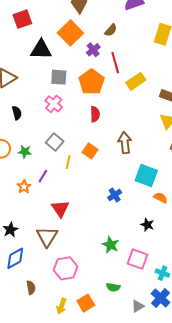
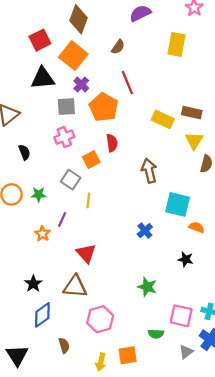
red square: (22, 19) -> (40, 40), moved
purple cross: (93, 50) -> (81, 84), moved
yellow rectangle: (136, 81) -> (163, 119), moved, turned 66
pink cross: (54, 104) -> (64, 137), turned 36
orange square: (90, 151) -> (91, 160), moved, turned 35
brown triangle: (47, 237) -> (75, 286), turned -50
pink square: (138, 259) -> (181, 316), moved
orange square: (86, 303) -> (128, 355), turned 30

